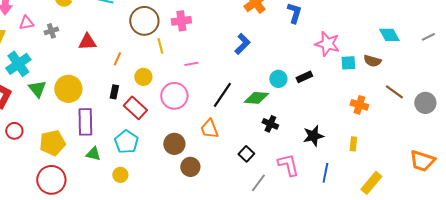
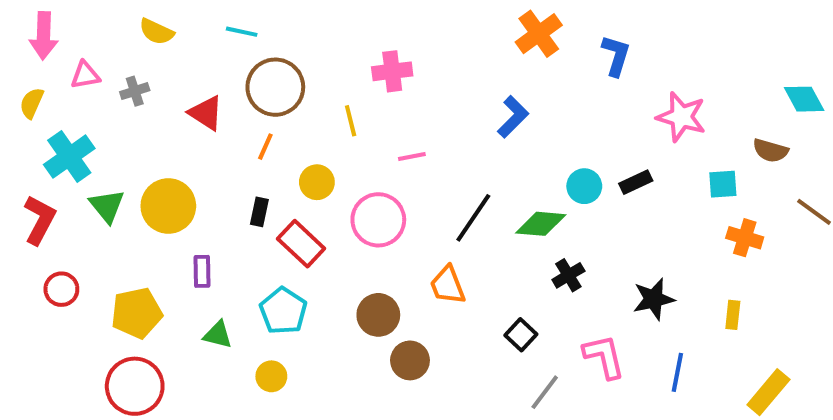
brown circle: (144, 21) -> (275, 87), moved
red triangle: (87, 42) -> (206, 113), turned 36
cyan square: (348, 63) -> (723, 184), moved
purple rectangle: (85, 122) -> (202, 271), size x0.6
black cross: (270, 124) -> (568, 275), turned 35

